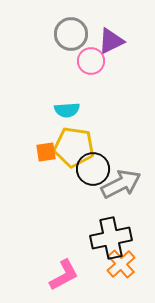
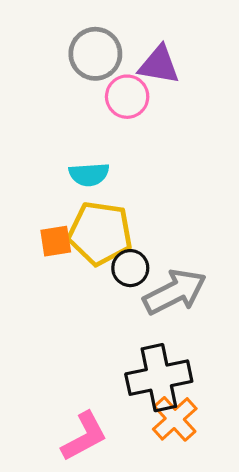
purple triangle: (111, 41) -> (159, 65), turned 36
black circle: (93, 169) -> (130, 268), size x0.7

